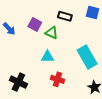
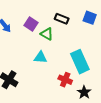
red cross: (57, 79) -> (65, 80), moved

